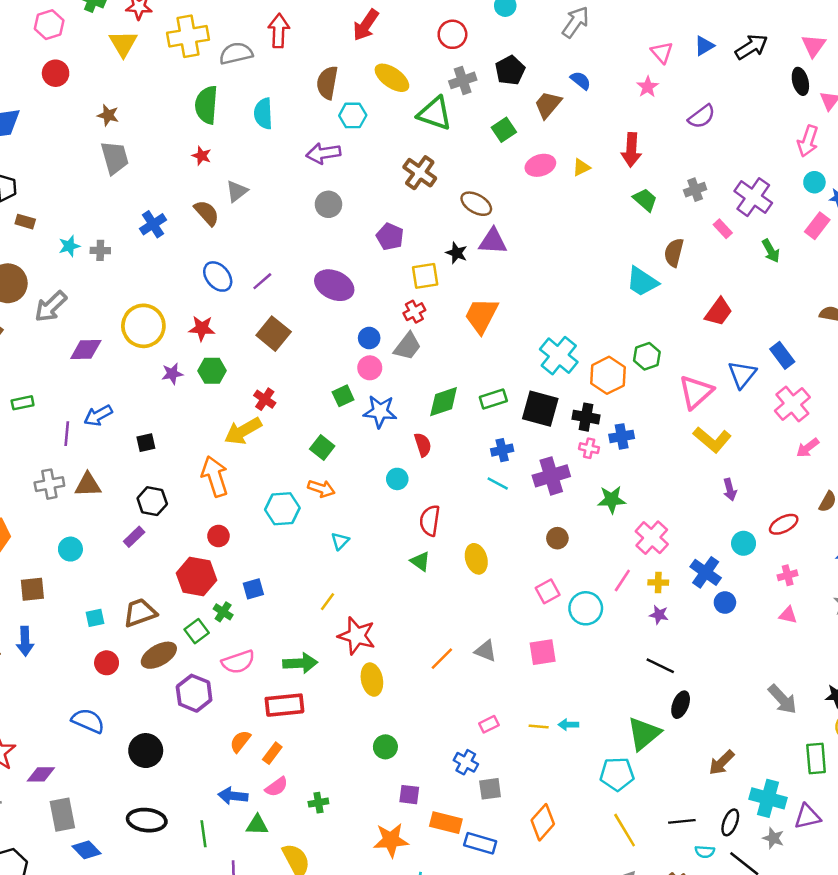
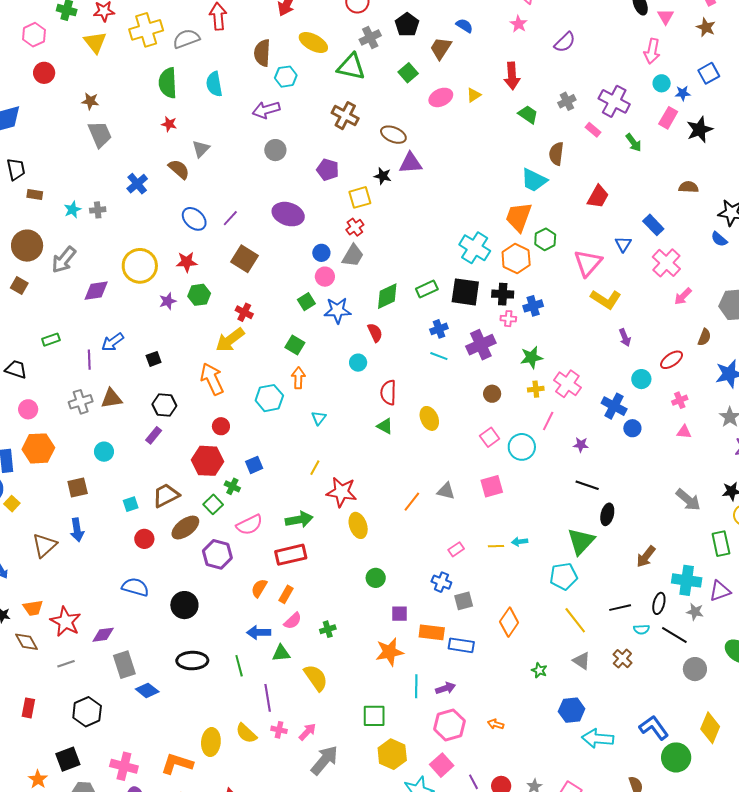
orange trapezoid: (481, 316) -> (519, 217), moved
blue triangle: (742, 374) -> (623, 244), size x0.7
orange arrow: (321, 489) -> (298, 378), turned -100
yellow cross: (658, 582) -> (536, 389), moved

